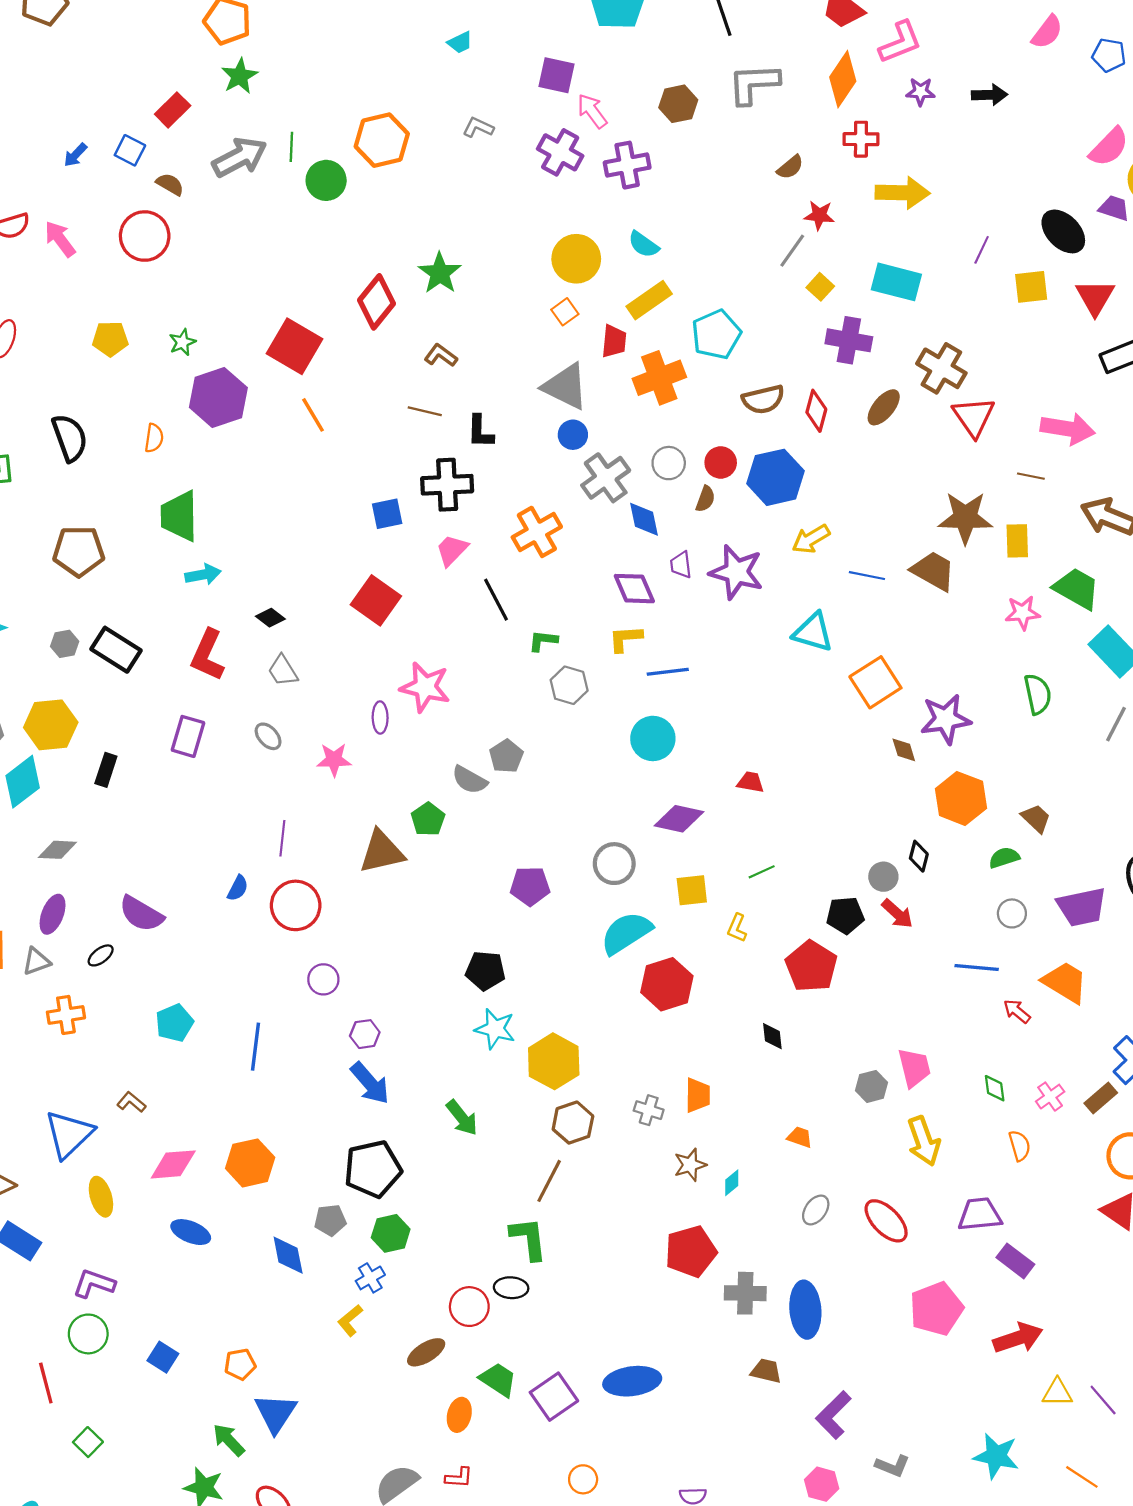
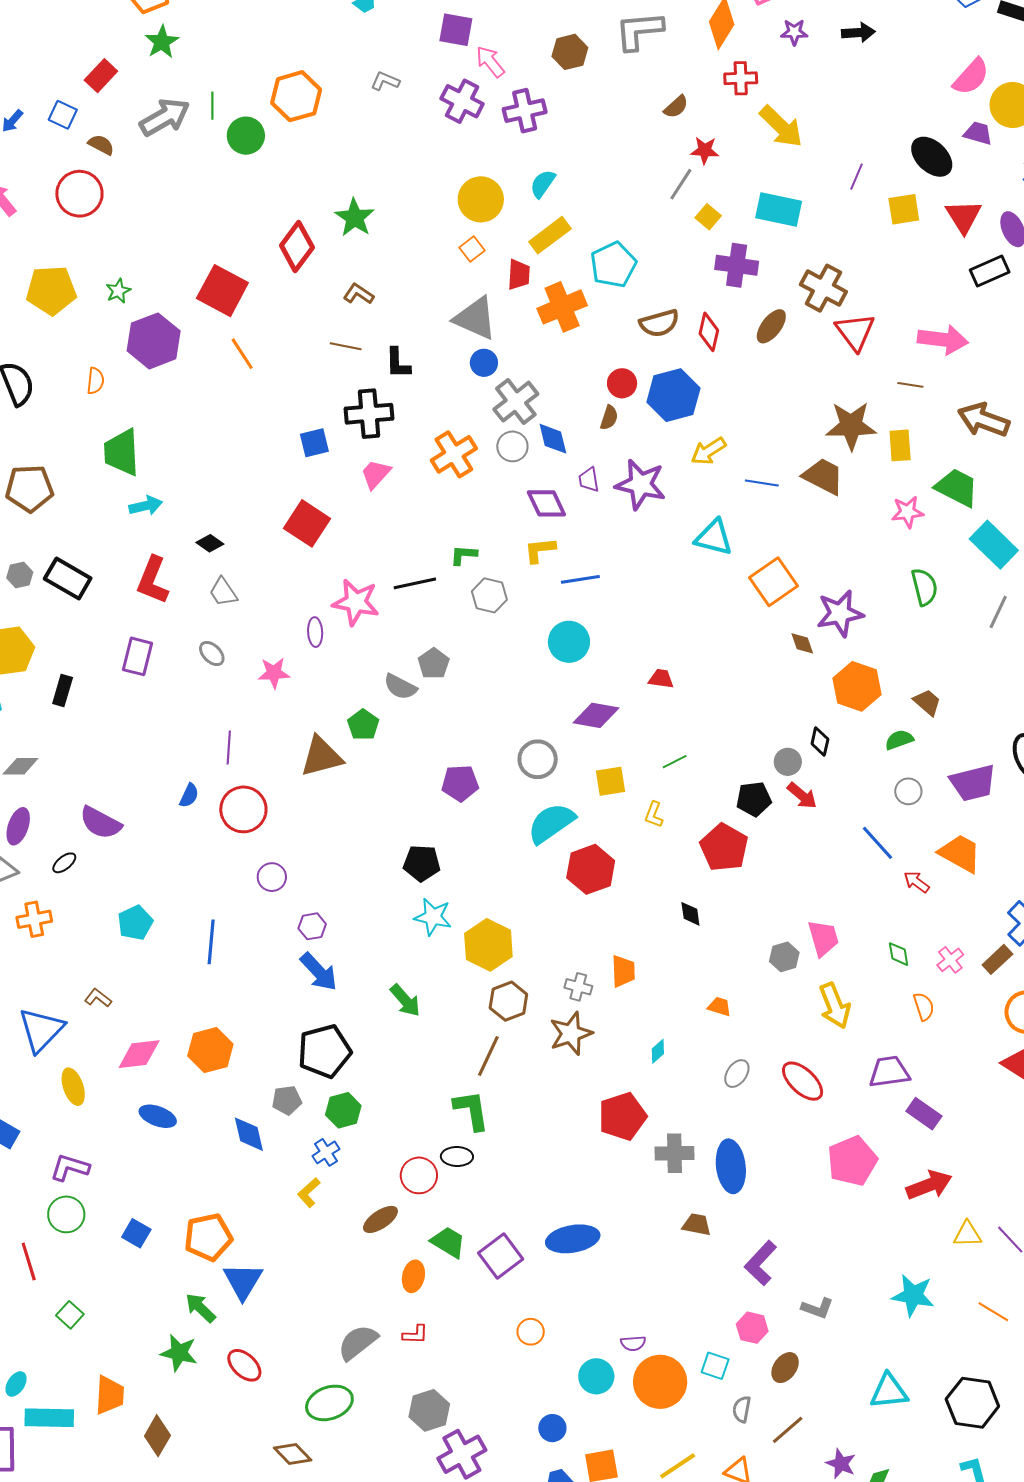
yellow arrow: (902, 193) -> (781, 127), turned 45
cyan semicircle: (644, 244) -> (543, 184), turned 92
yellow pentagon: (110, 339) -> (51, 290), size x1.5
gray circle: (669, 463) -> (512, 446), moved
black line: (496, 600) -> (415, 583), moved, turned -72
blue line: (977, 968) -> (878, 843), turned 45
brown star: (690, 1165) -> (571, 1033), moved, size x1.4
orange pentagon: (240, 1364) -> (208, 1237), size x1.6

